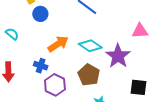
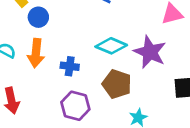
orange arrow: (58, 44) -> (36, 53), moved, turned 140
blue cross: (41, 66) -> (70, 66), moved

